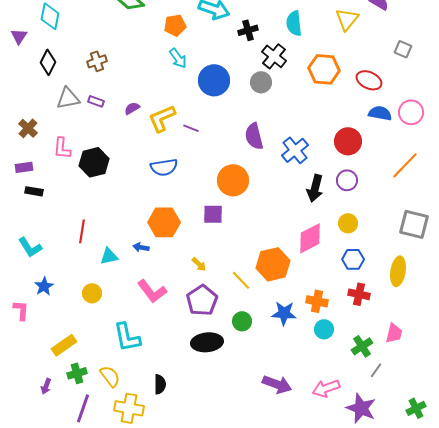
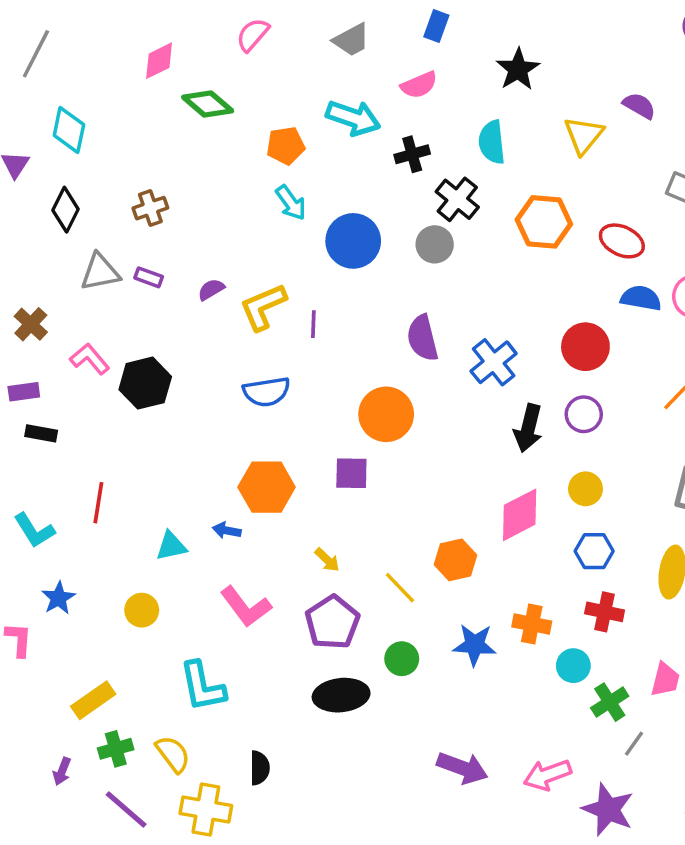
purple line: (191, 128) -> (313, 324), turned 70
pink L-shape: (62, 148) -> (90, 359), turned 135
red line: (82, 231) -> (98, 503), moved
orange hexagon: (273, 264) -> (455, 560), size x0.7
cyan circle: (324, 329) -> (573, 666), moved
purple line: (83, 408) -> (126, 809), turned -68

